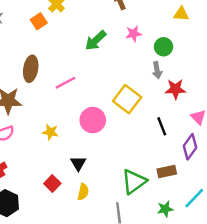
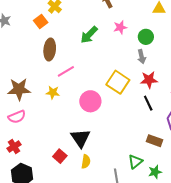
brown ellipse: (31, 69) -> (50, 49), moved
red star: (175, 89) -> (149, 80), moved
yellow star: (50, 132) -> (53, 92), moved
black triangle: (78, 163) -> (80, 138), size x1.5
brown rectangle: (167, 172) -> (155, 141), turned 35
green triangle: (134, 182) -> (135, 162), moved, size x0.7

